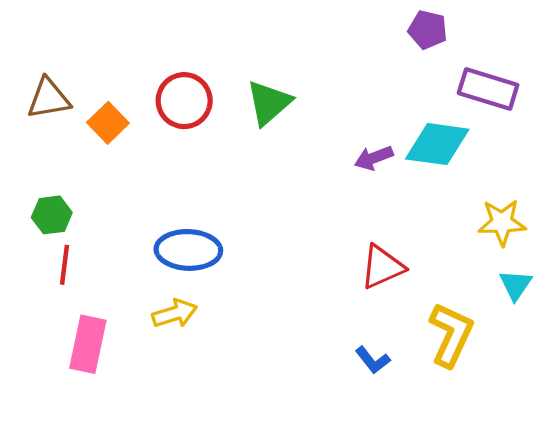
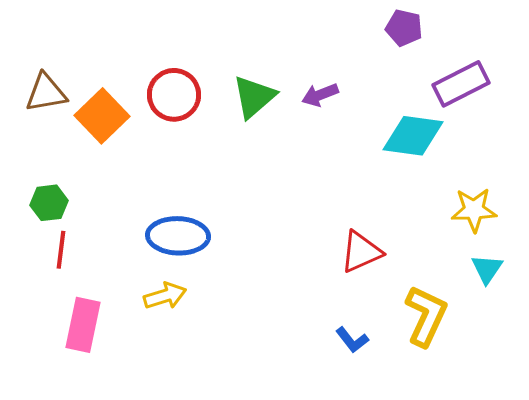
purple rectangle: (488, 89) -> (461, 84), turned -44
orange square: (108, 123) -> (102, 116), size x1.4
purple arrow: (374, 158) -> (320, 95), moved

